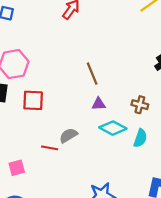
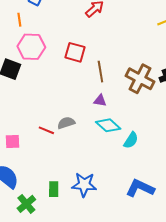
red square: (33, 100) -> (75, 52), moved
brown cross: (140, 105) -> (140, 79), moved, size x1.8

